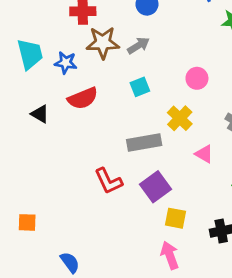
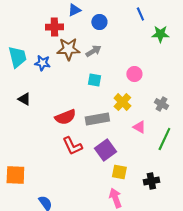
cyan square: (140, 87) -> (94, 80), turned 32
red semicircle: (83, 98) -> (65, 117), moved
orange square: (27, 222) -> (15, 175), size x1.5

